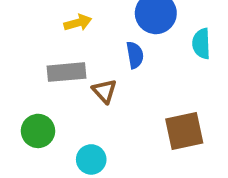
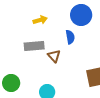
green circle: (38, 131) -> (11, 83), moved

